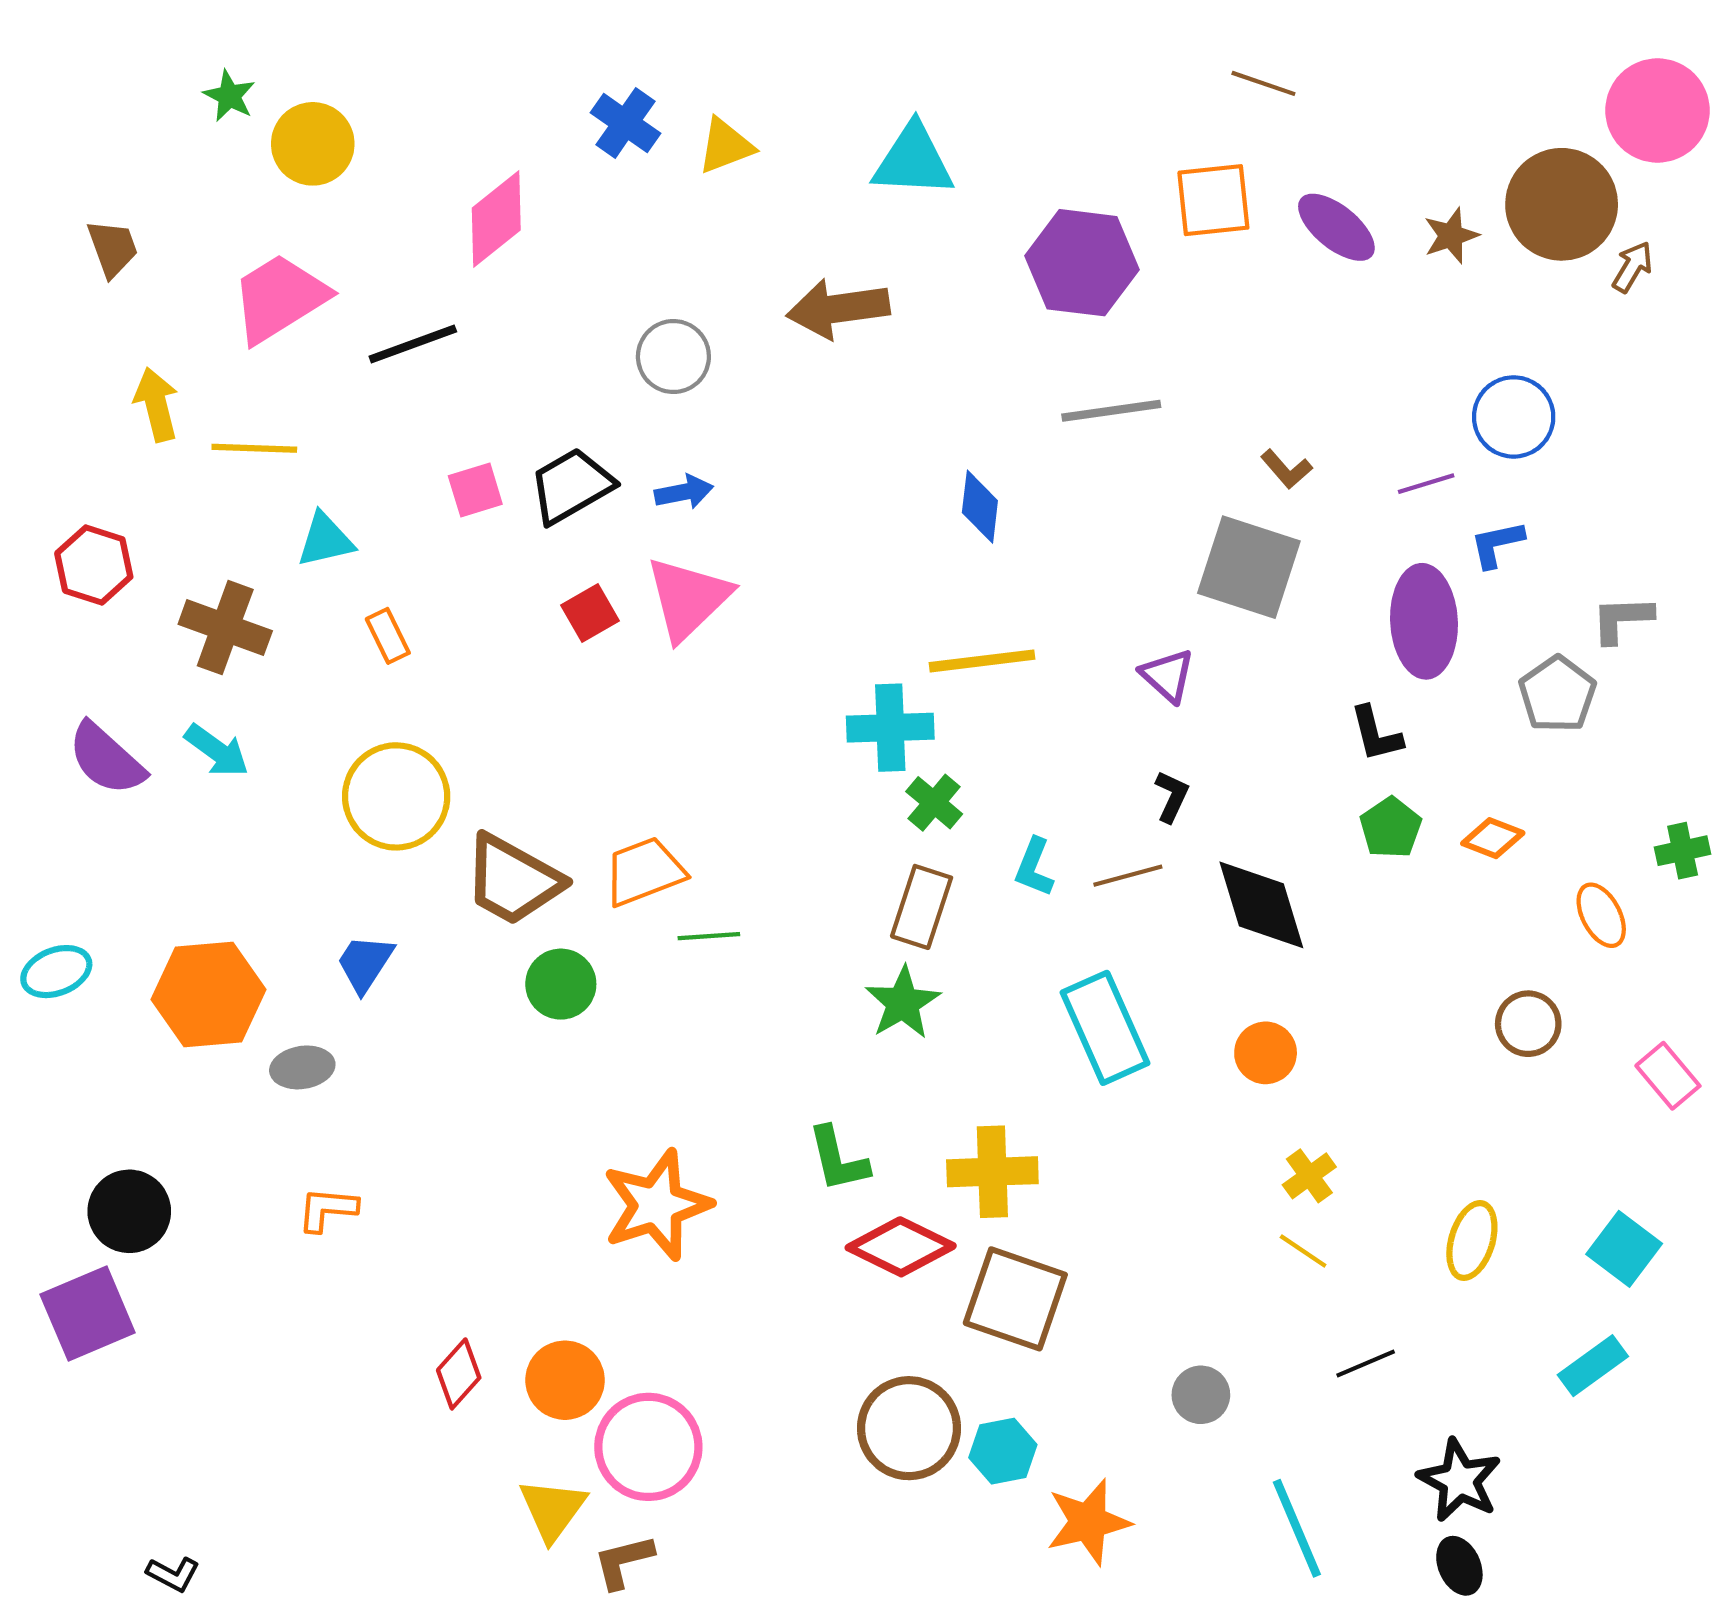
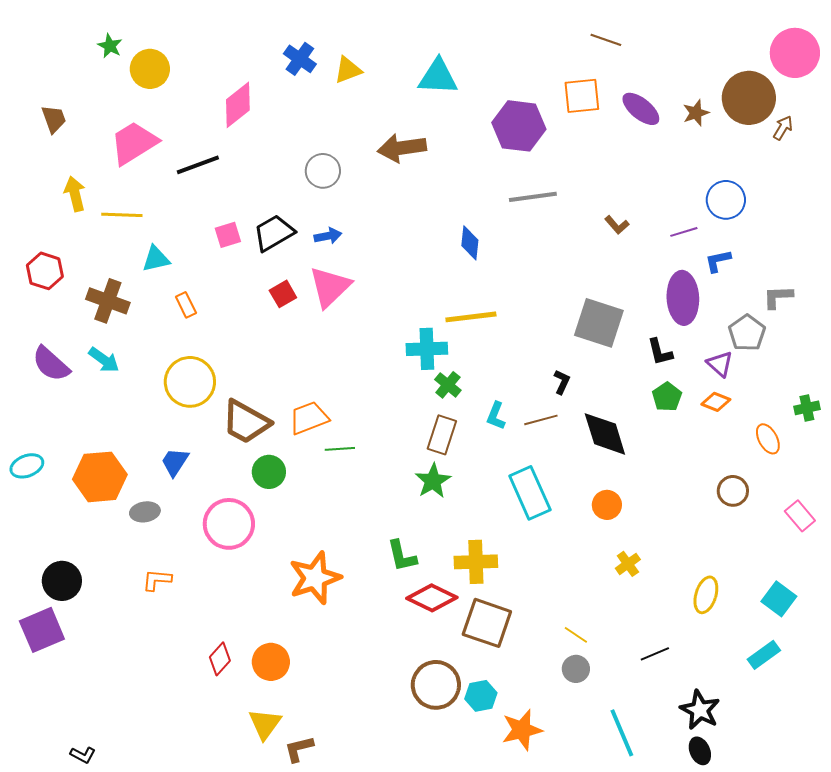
gray square: (1249, 567) -> (599, 323), moved
purple triangle: (1168, 676) -> (720, 364), moved
yellow line: (1303, 1251) -> (576, 635), moved
pink circle: (648, 1447) -> (229, 524), moved

